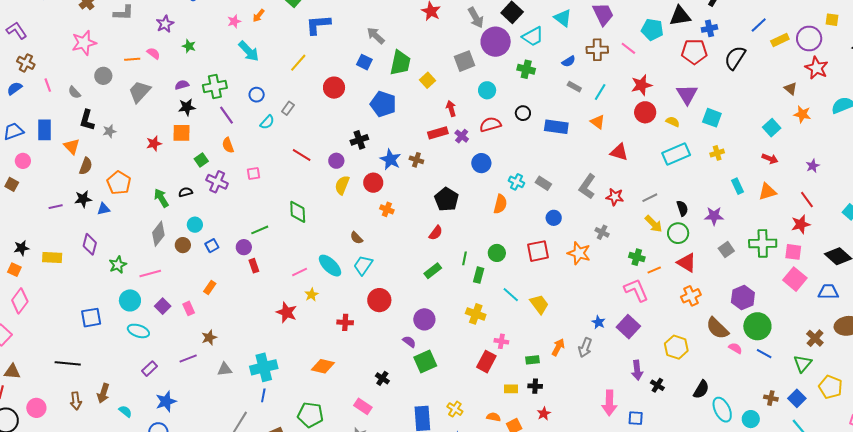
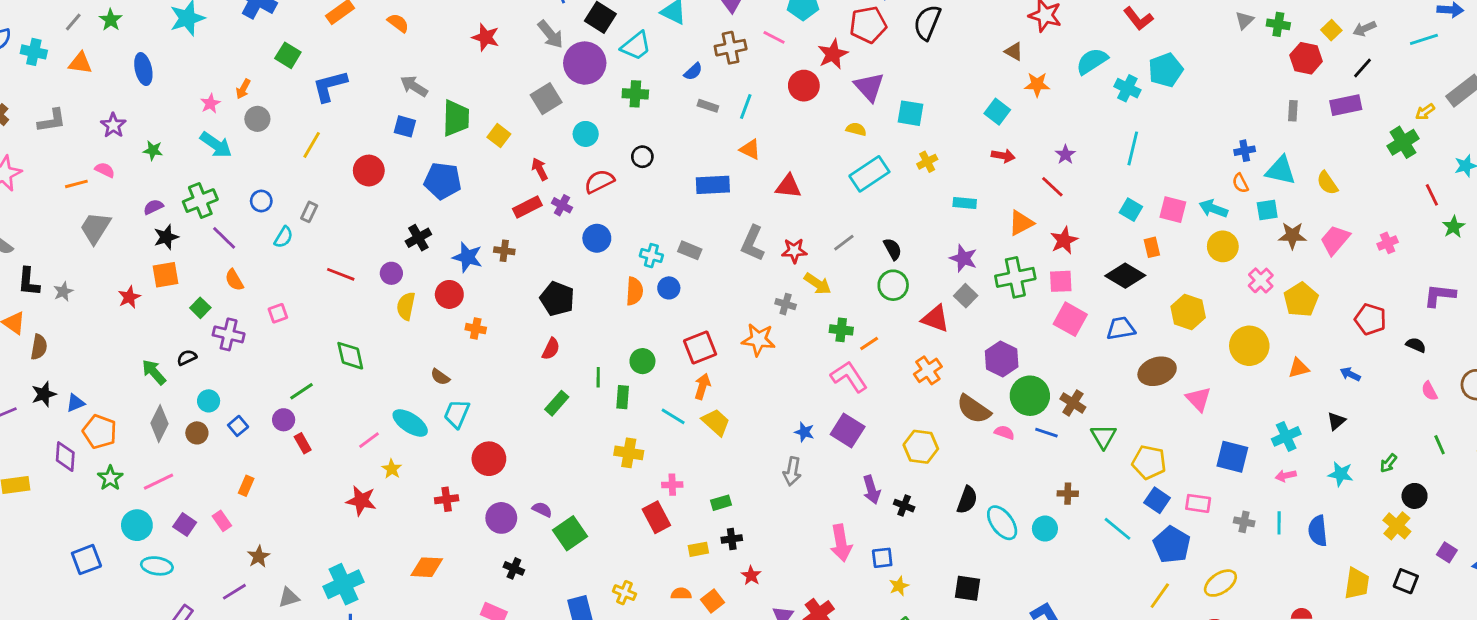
cyan arrow: (249, 51) -> (216, 145), moved
gray circle: (103, 76) -> (257, 119), moved
red star: (642, 85) -> (833, 54), moved
red circle: (645, 112) -> (804, 86), moved
blue rectangle: (556, 127) -> (713, 185), moved
orange pentagon: (119, 183) -> (100, 432), moved
cyan rectangle: (738, 186) -> (965, 203), turned -49
orange triangle: (767, 192) -> (1021, 223), moved
red line: (807, 200) -> (1052, 187), moved
purple star: (714, 216) -> (963, 258), moved, turned 30
blue circle: (554, 218) -> (669, 288), moved
yellow arrow: (654, 224) -> (818, 284), moved
red triangle: (687, 263) -> (935, 319), moved
purple circle: (424, 319) -> (501, 518), moved
brown cross: (815, 338) -> (1073, 403), moved
orange arrow: (558, 347) -> (702, 386), moved
red rectangle: (486, 362) -> (656, 517), turned -45
blue square: (797, 398) -> (1157, 500), moved

